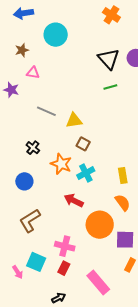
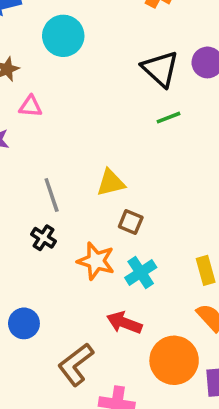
gray line: (46, 111) -> (52, 195), moved, turned 54
blue circle: (24, 181) -> (24, 323), moved
brown L-shape: (30, 221) -> (76, 364), moved

